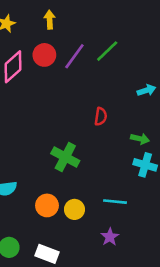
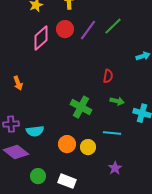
green arrow: (140, 139) -> (117, 101), moved
cyan line: (115, 202) -> (112, 133), moved

